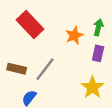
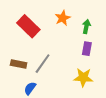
orange star: (74, 35) -> (63, 18), moved
yellow star: (92, 87) -> (83, 78), turned -30

